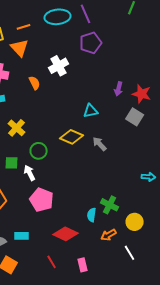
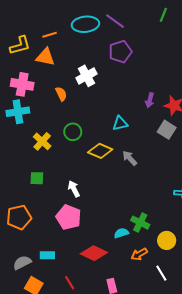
purple line: (86, 14) -> (115, 21), turned -30
orange triangle: (20, 48) -> (45, 57), turned -36
green circle: (39, 151) -> (73, 132), moved
white arrow: (30, 173) -> (74, 189), moved
cyan semicircle: (92, 215) -> (121, 233), turned 64
red line: (52, 262) -> (70, 283), moved

